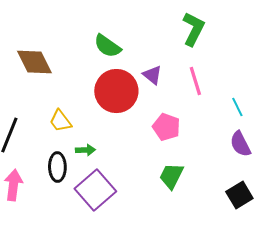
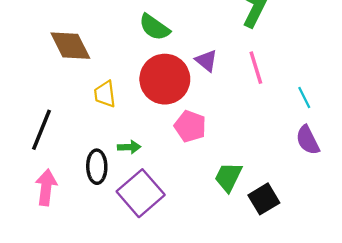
yellow trapezoid: (60, 121) -> (105, 94), moved, turned 30
pink pentagon: (166, 127) -> (190, 126), moved
black square: (239, 195) -> (264, 199), moved

